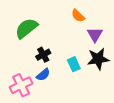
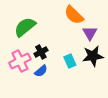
orange semicircle: (78, 16) -> (74, 15), size x1.5
pink cross: (21, 85) -> (20, 61), moved

